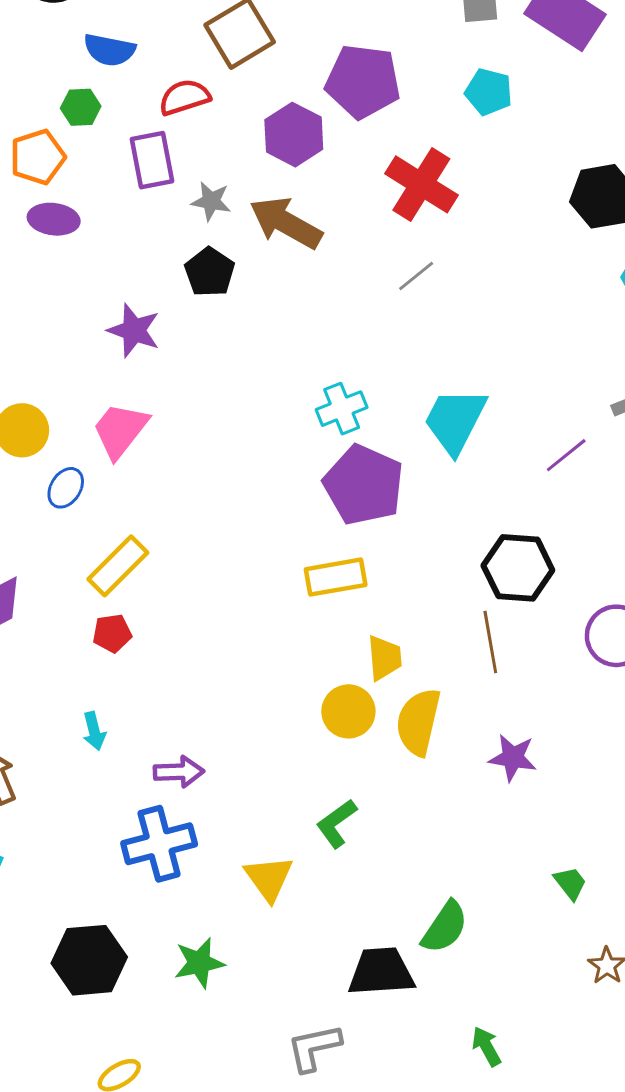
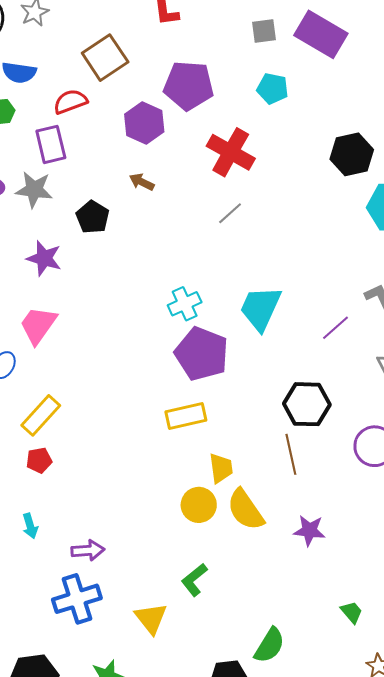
gray star: (211, 201) -> (34, 190), moved, size x1.4
brown arrow: (286, 223) -> (142, 182), size x0.5
yellow semicircle: (418, 722) -> (246, 510), turned -45

